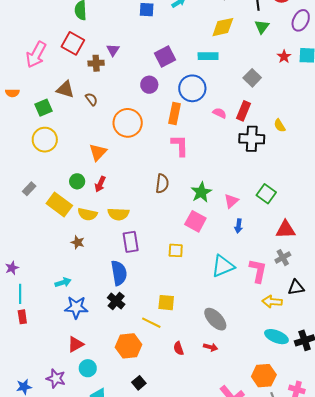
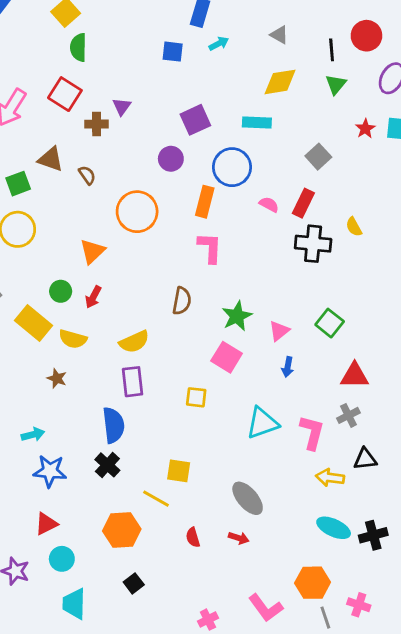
yellow semicircle: (118, 214) -> (134, 342), moved, turned -30

